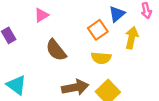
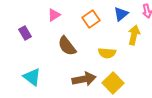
orange square: (98, 30) -> (91, 19), moved

